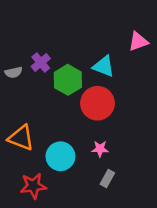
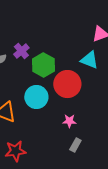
cyan triangle: (104, 66) -> (89, 60), moved
cyan circle: (60, 156) -> (36, 97), moved

